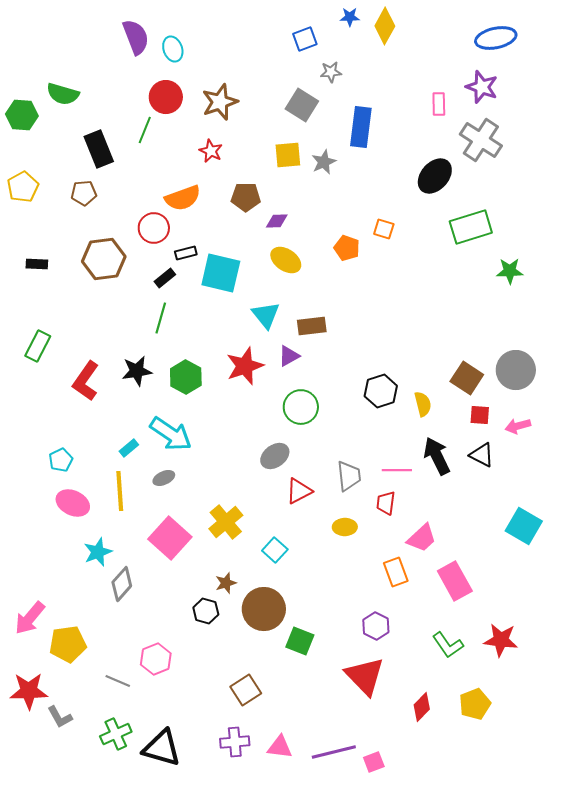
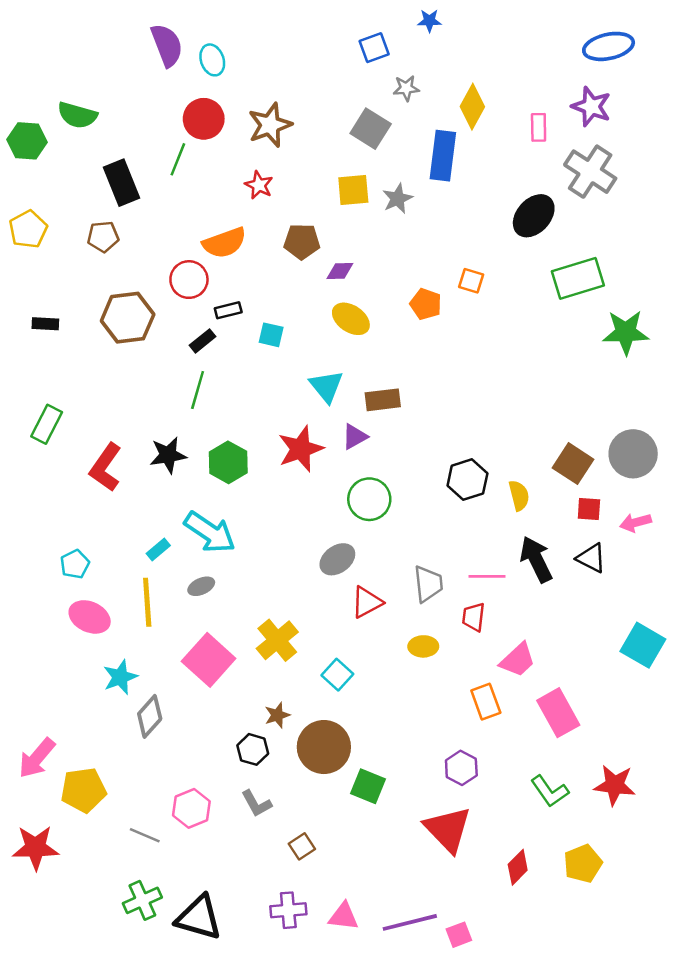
yellow diamond: (385, 26) -> (472, 107), moved
green star: (510, 271) -> (626, 332), size x1.4
cyan square: (221, 273) -> (271, 335), size x0.5
brown square: (246, 690) -> (302, 846), size x0.7
gray L-shape: (60, 717) -> (256, 803), moved

